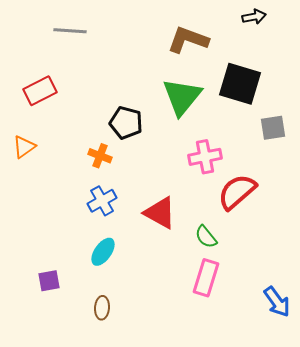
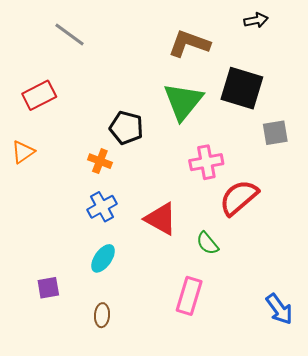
gray line: (70, 31) -> (70, 34), turned 32
pink rectangle: (206, 278) -> (189, 296), moved

